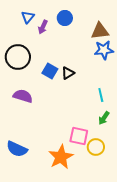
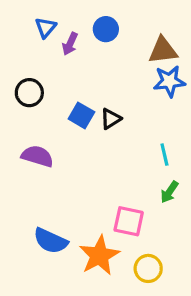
black circle: (18, 57) -> (29, 93), size x0.7
yellow circle: (96, 147) -> (148, 268), moved
blue semicircle: (17, 149) -> (50, 241), moved

